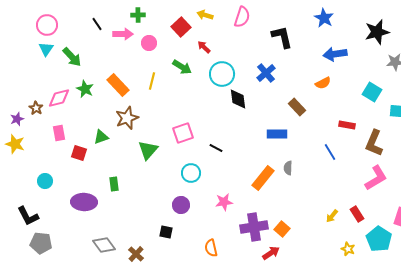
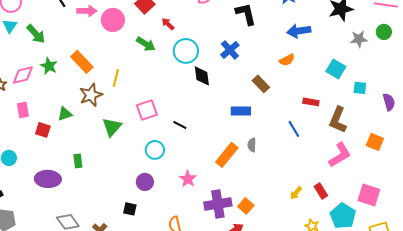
pink circle: (149, 43) -> (113, 20), size x1.5
yellow line: (152, 81) -> (116, 78), moved
pink star: (224, 202) -> (188, 179), turned -30

